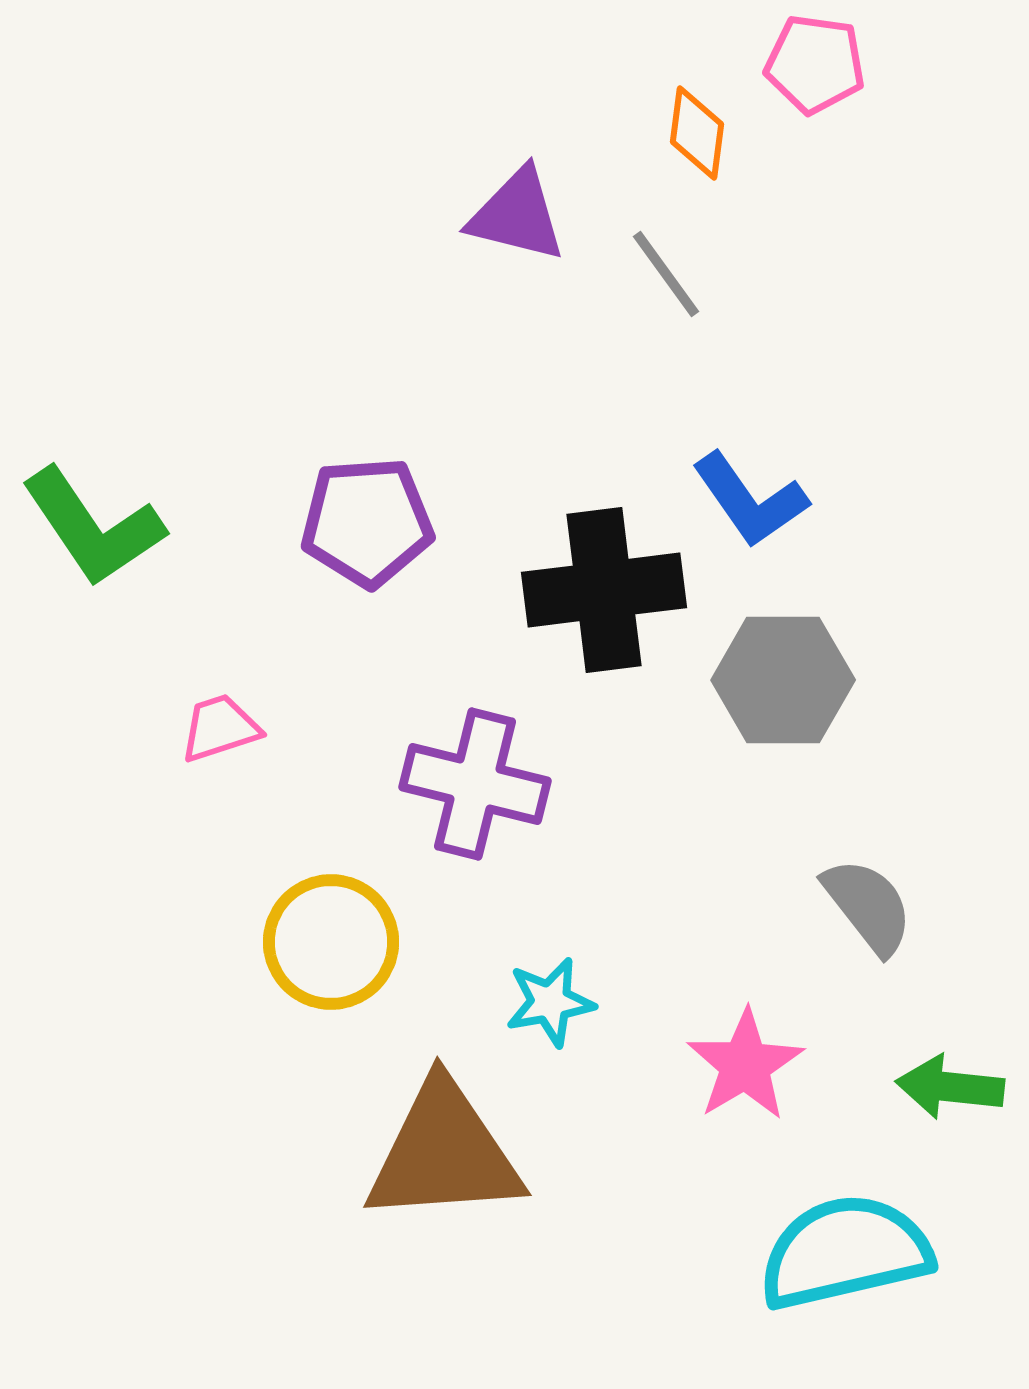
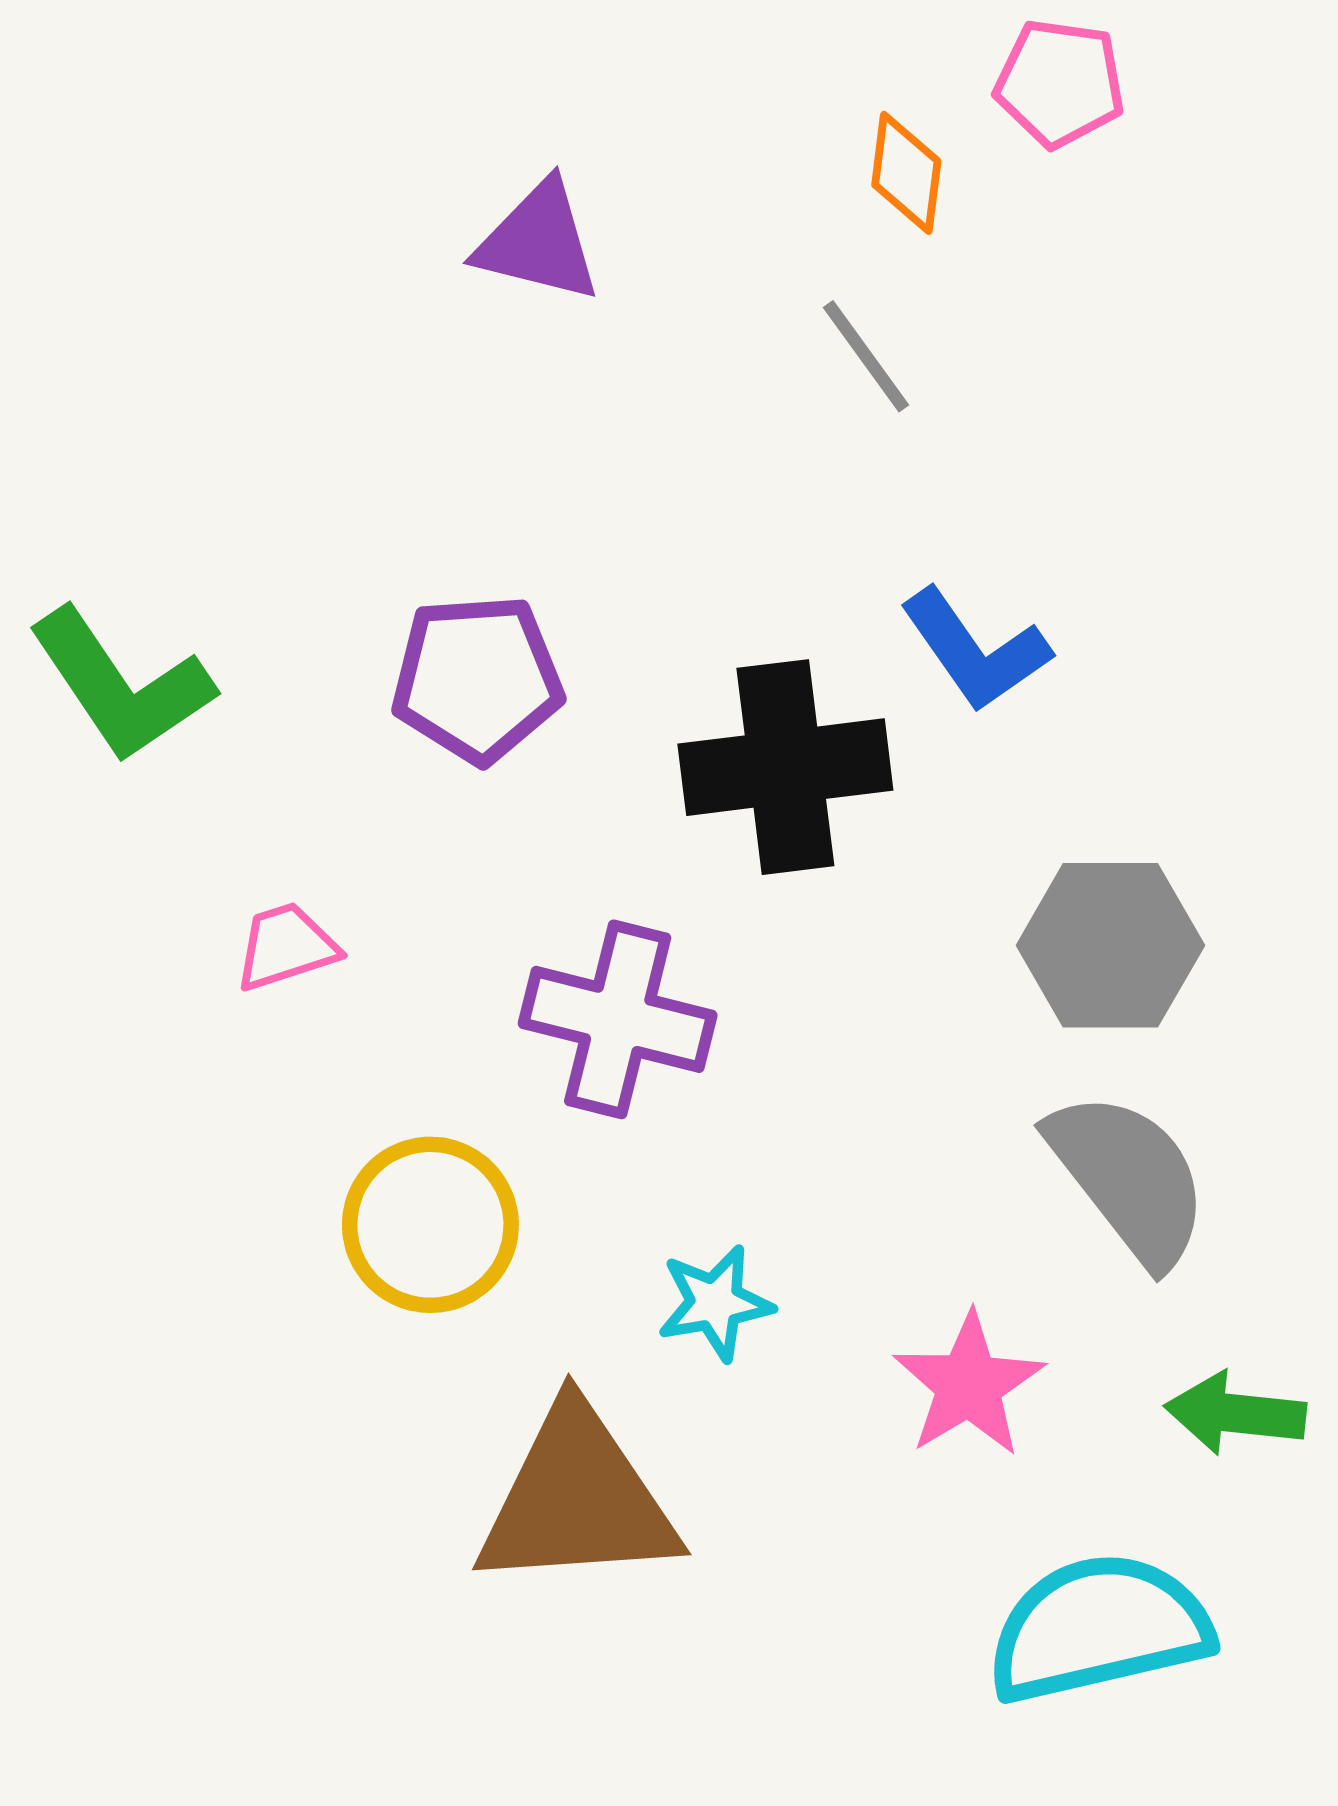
purple triangle: (517, 215) -> (538, 242), moved
gray hexagon: (783, 680) -> (1110, 945), moved
gray semicircle: (868, 906) -> (1129, 1178), size x1.4

